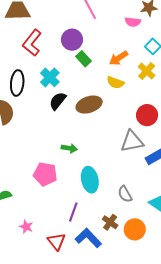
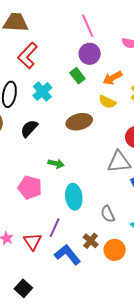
purple circle: (72, 40) -> (90, 54), moved
black semicircle: (58, 101) -> (29, 128), moved
red triangle: (56, 241) -> (33, 241), moved

